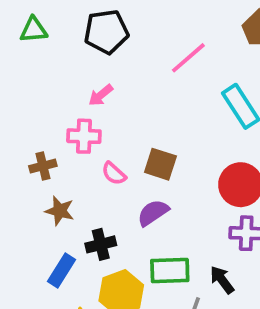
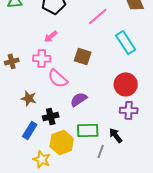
brown square: (160, 164) -> (83, 56), moved
brown cross: (43, 166) -> (12, 61), moved
pink semicircle: (114, 173) -> (58, 78), size x1.5

